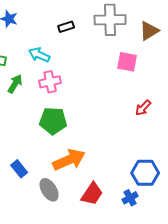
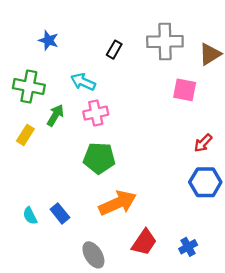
black rectangle: (66, 27) -> (114, 50), turned -42
blue hexagon: (145, 173) -> (205, 182), moved
gray ellipse: (49, 190) -> (93, 255), moved

